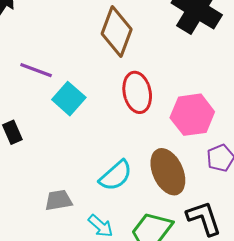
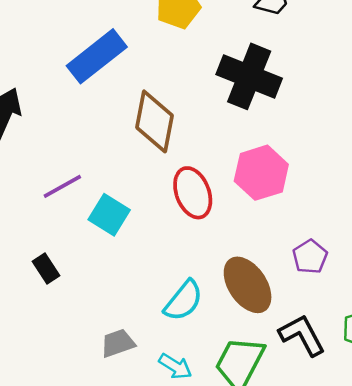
purple line: (36, 70) -> (62, 186), turned -40
pink hexagon: (192, 115) -> (261, 173), moved

